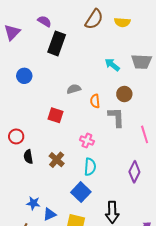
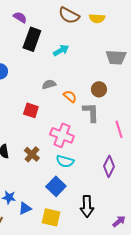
brown semicircle: (94, 19) -> (69, 15), turned 85
cyan arrow: (112, 65) -> (61, 50), moved, turned 112
orange semicircle: (95, 101) -> (70, 96), turned 136
pink cross: (87, 141) -> (62, 135), size x1.6
cyan semicircle: (90, 167) -> (65, 161), turned 102

